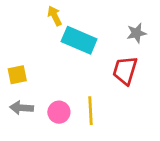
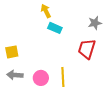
yellow arrow: (55, 16) -> (46, 11), moved
cyan rectangle: (79, 40) -> (55, 28), size x0.6

